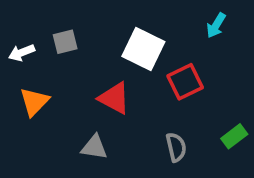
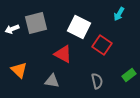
gray square: (65, 42) -> (36, 23), size x1.6
red square: (185, 82) -> (102, 45), turned -30
orange triangle: (34, 102) -> (19, 70), moved, turned -30

